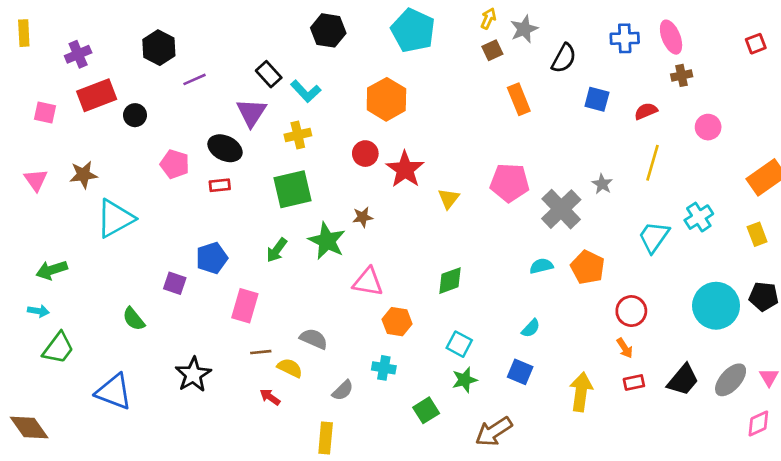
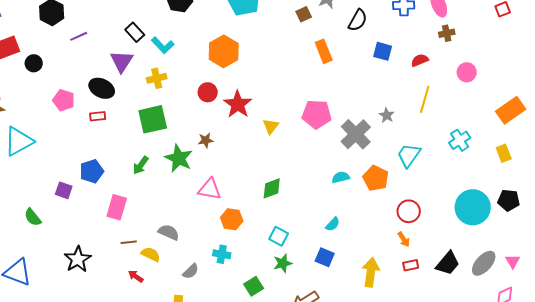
cyan trapezoid: (654, 237) -> (409, 155), moved

